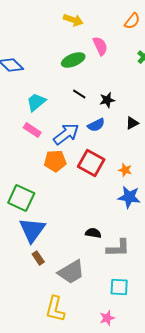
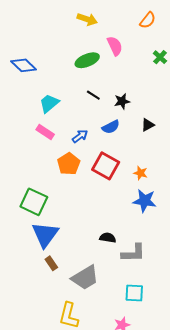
blue arrow: (66, 134) -> (80, 136), size x0.6
orange pentagon: (55, 161) -> (69, 164), turned -30

